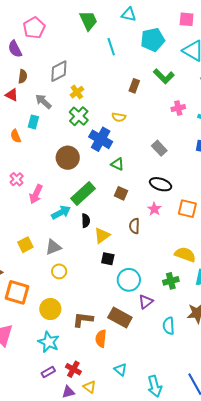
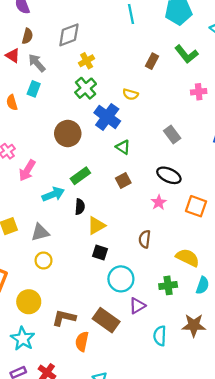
gray arrow: (43, 101) -> (37, 63), moved
green rectangle: (83, 193) -> (80, 176), size x0.7
brown square: (121, 193) -> (123, 180), turned 32
brown semicircle: (134, 226) -> (145, 239), moved

